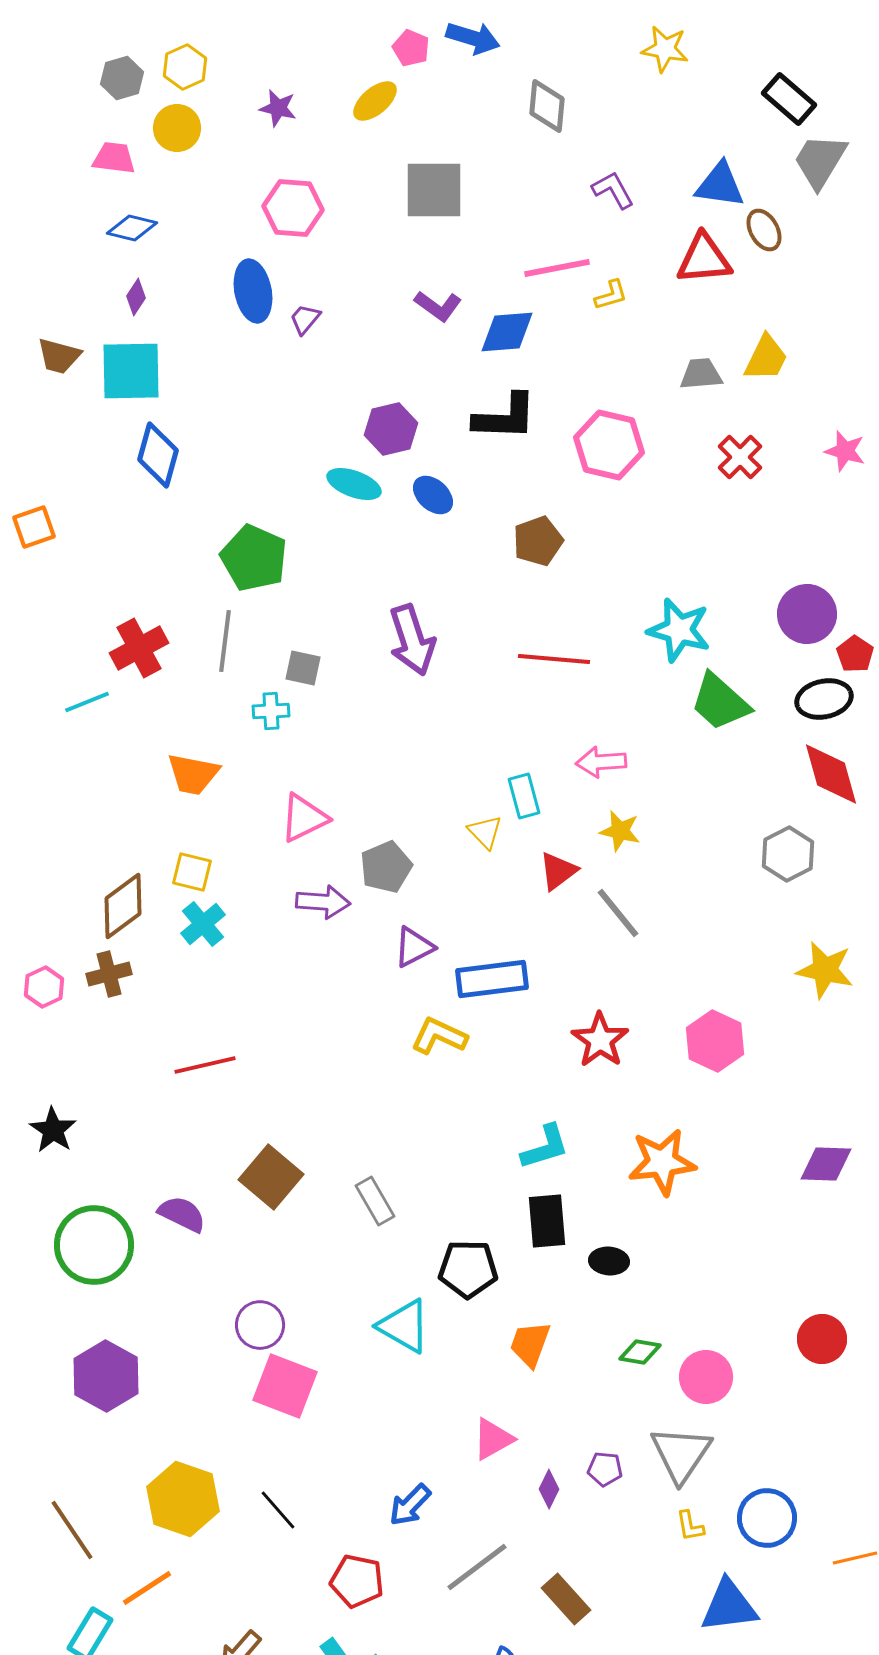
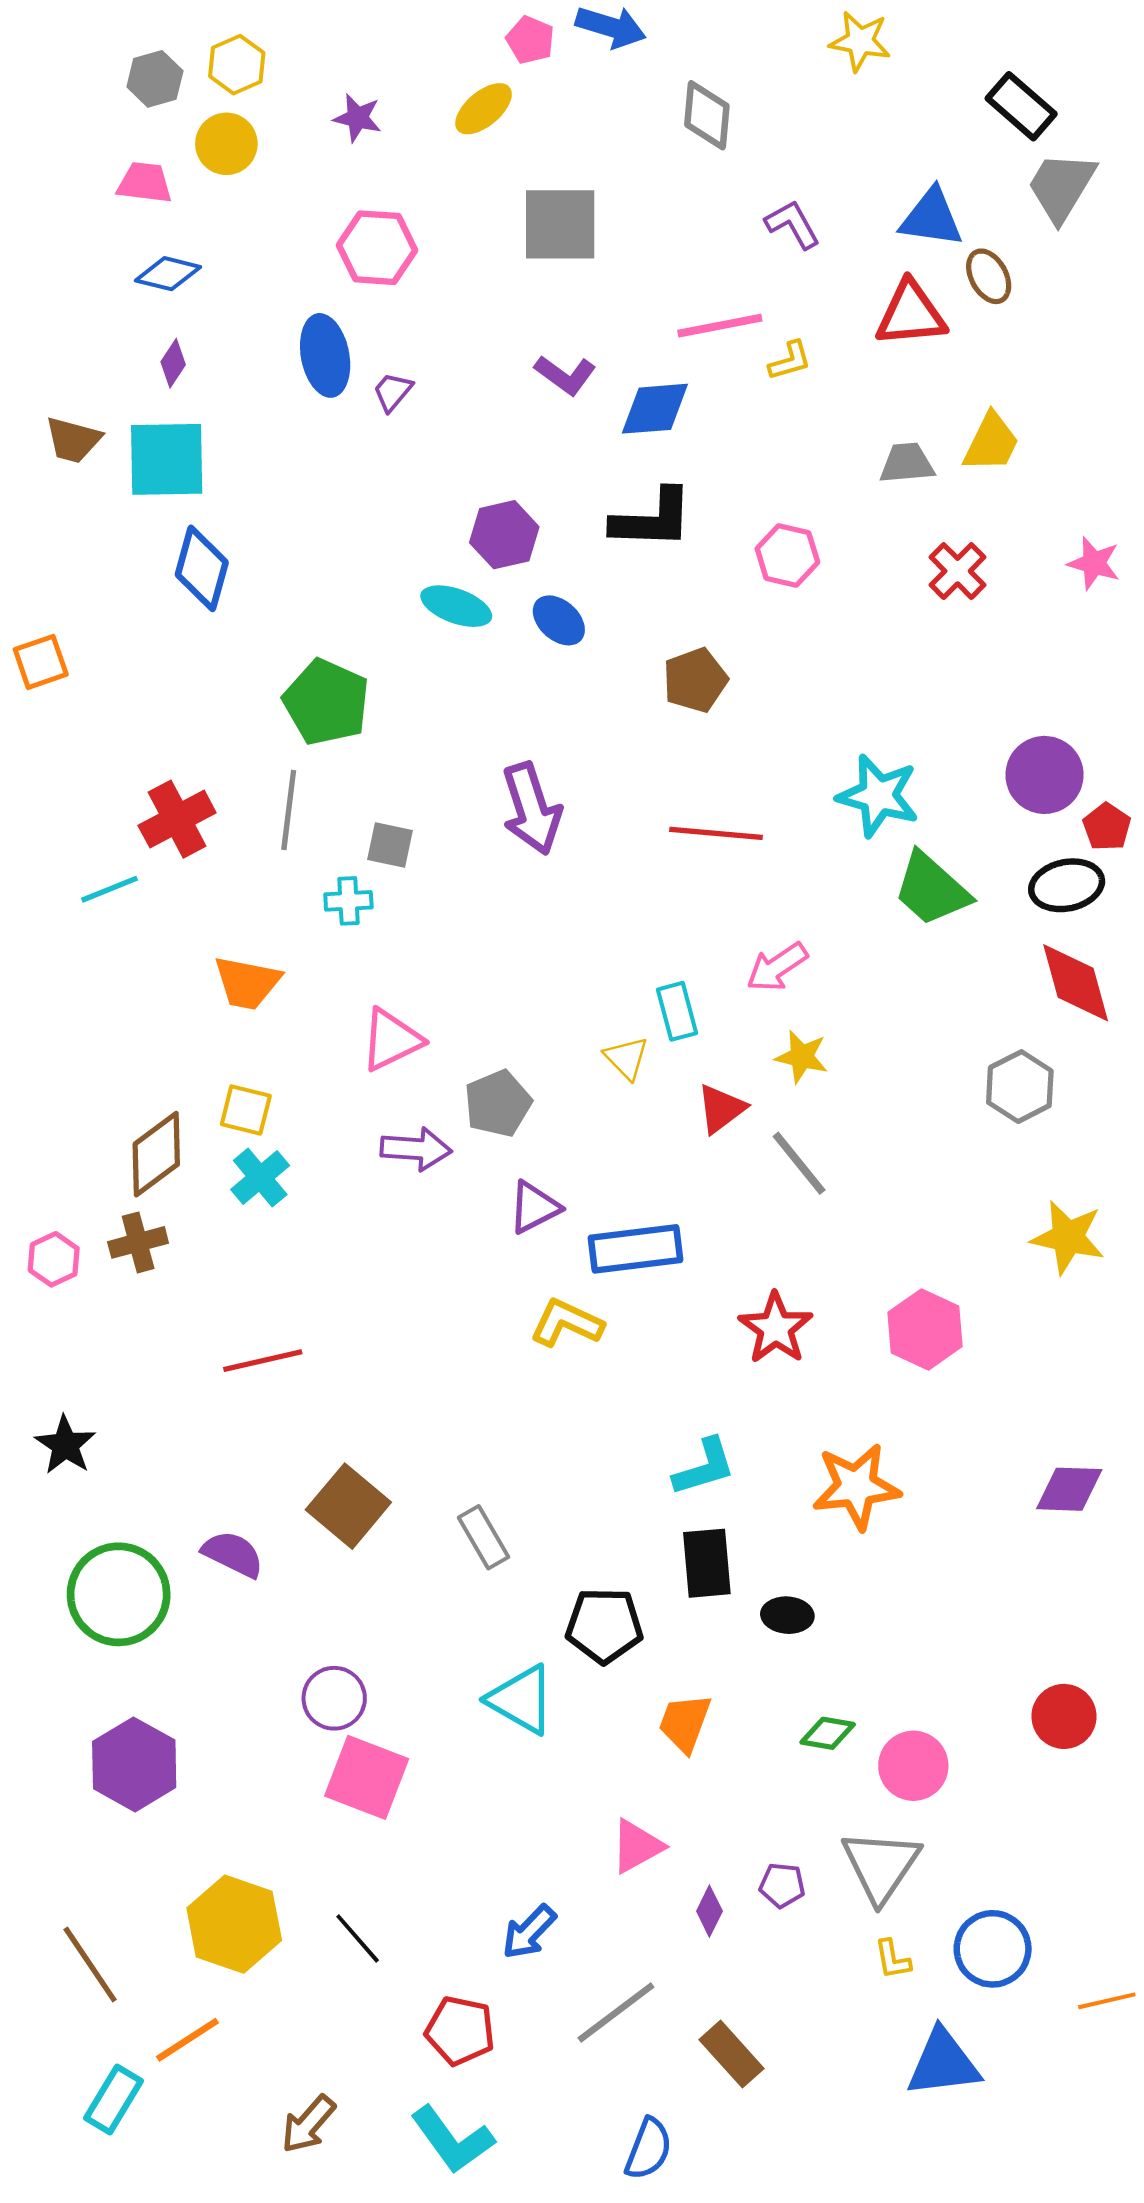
pink hexagon: (609, 445) -> (787, 555), size x0.7
pink arrow: (601, 762) -> (777, 967), turned -30

